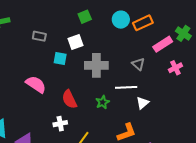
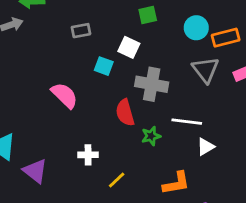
gray rectangle: (39, 36) -> (81, 31), turned -32
white square: (76, 42) -> (129, 47), turned 35
gray triangle: (138, 64) -> (206, 70), moved, size x1.5
red semicircle: (69, 99) -> (125, 113), moved

